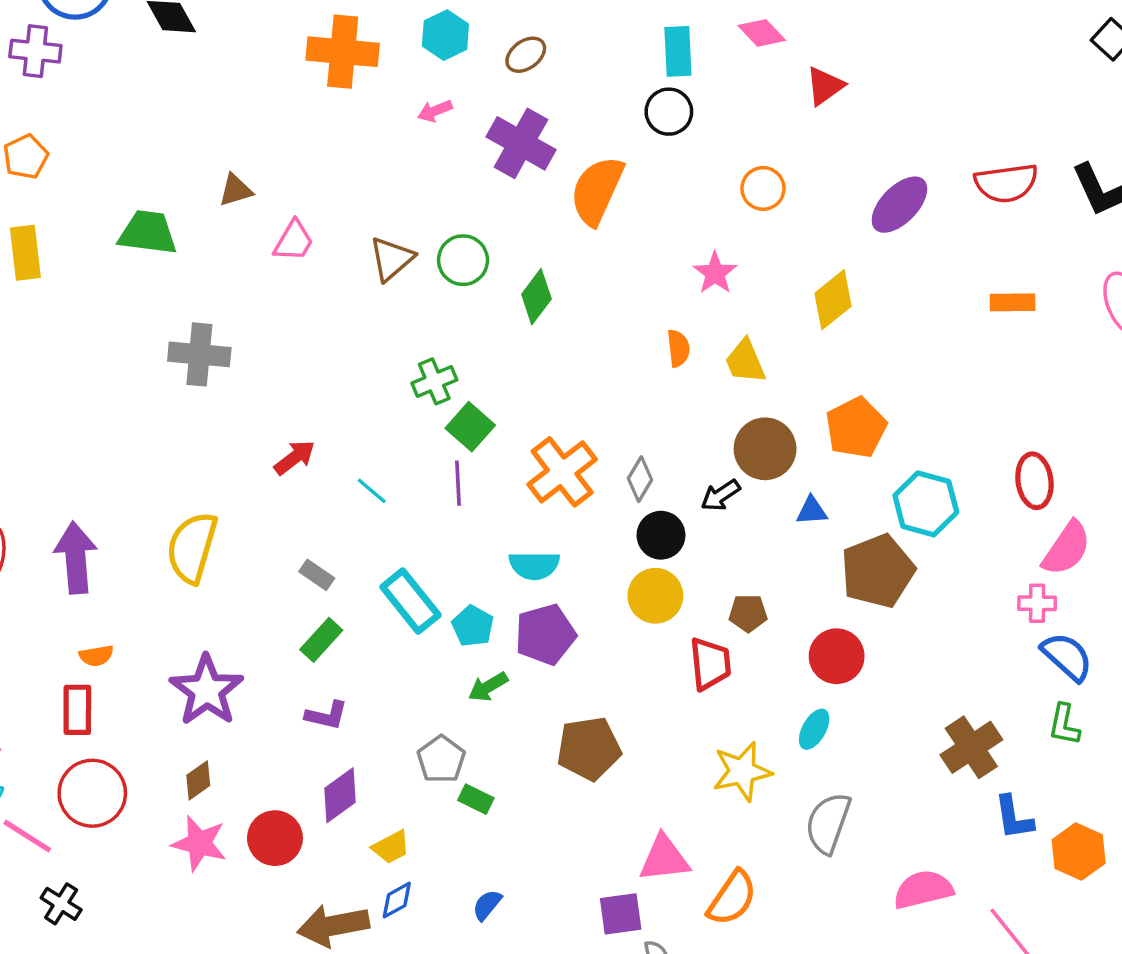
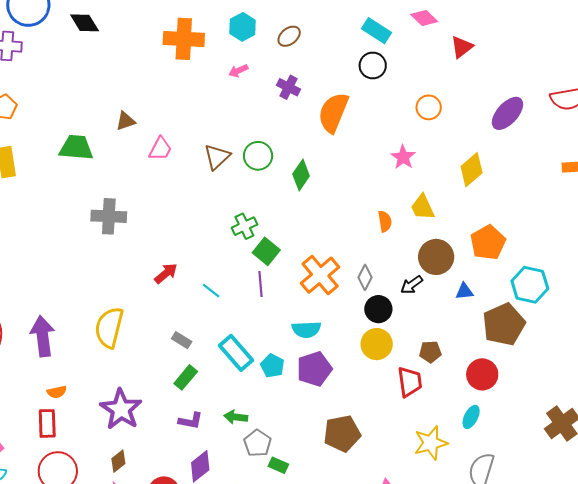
cyan rectangle: (678, 51) -> (376, 31), turned -52
purple cross: (521, 143) -> (289, 87), size x0.6
orange semicircle: (678, 348) -> (385, 221), moved
green arrow: (488, 687) -> (236, 417), moved, turned 40

